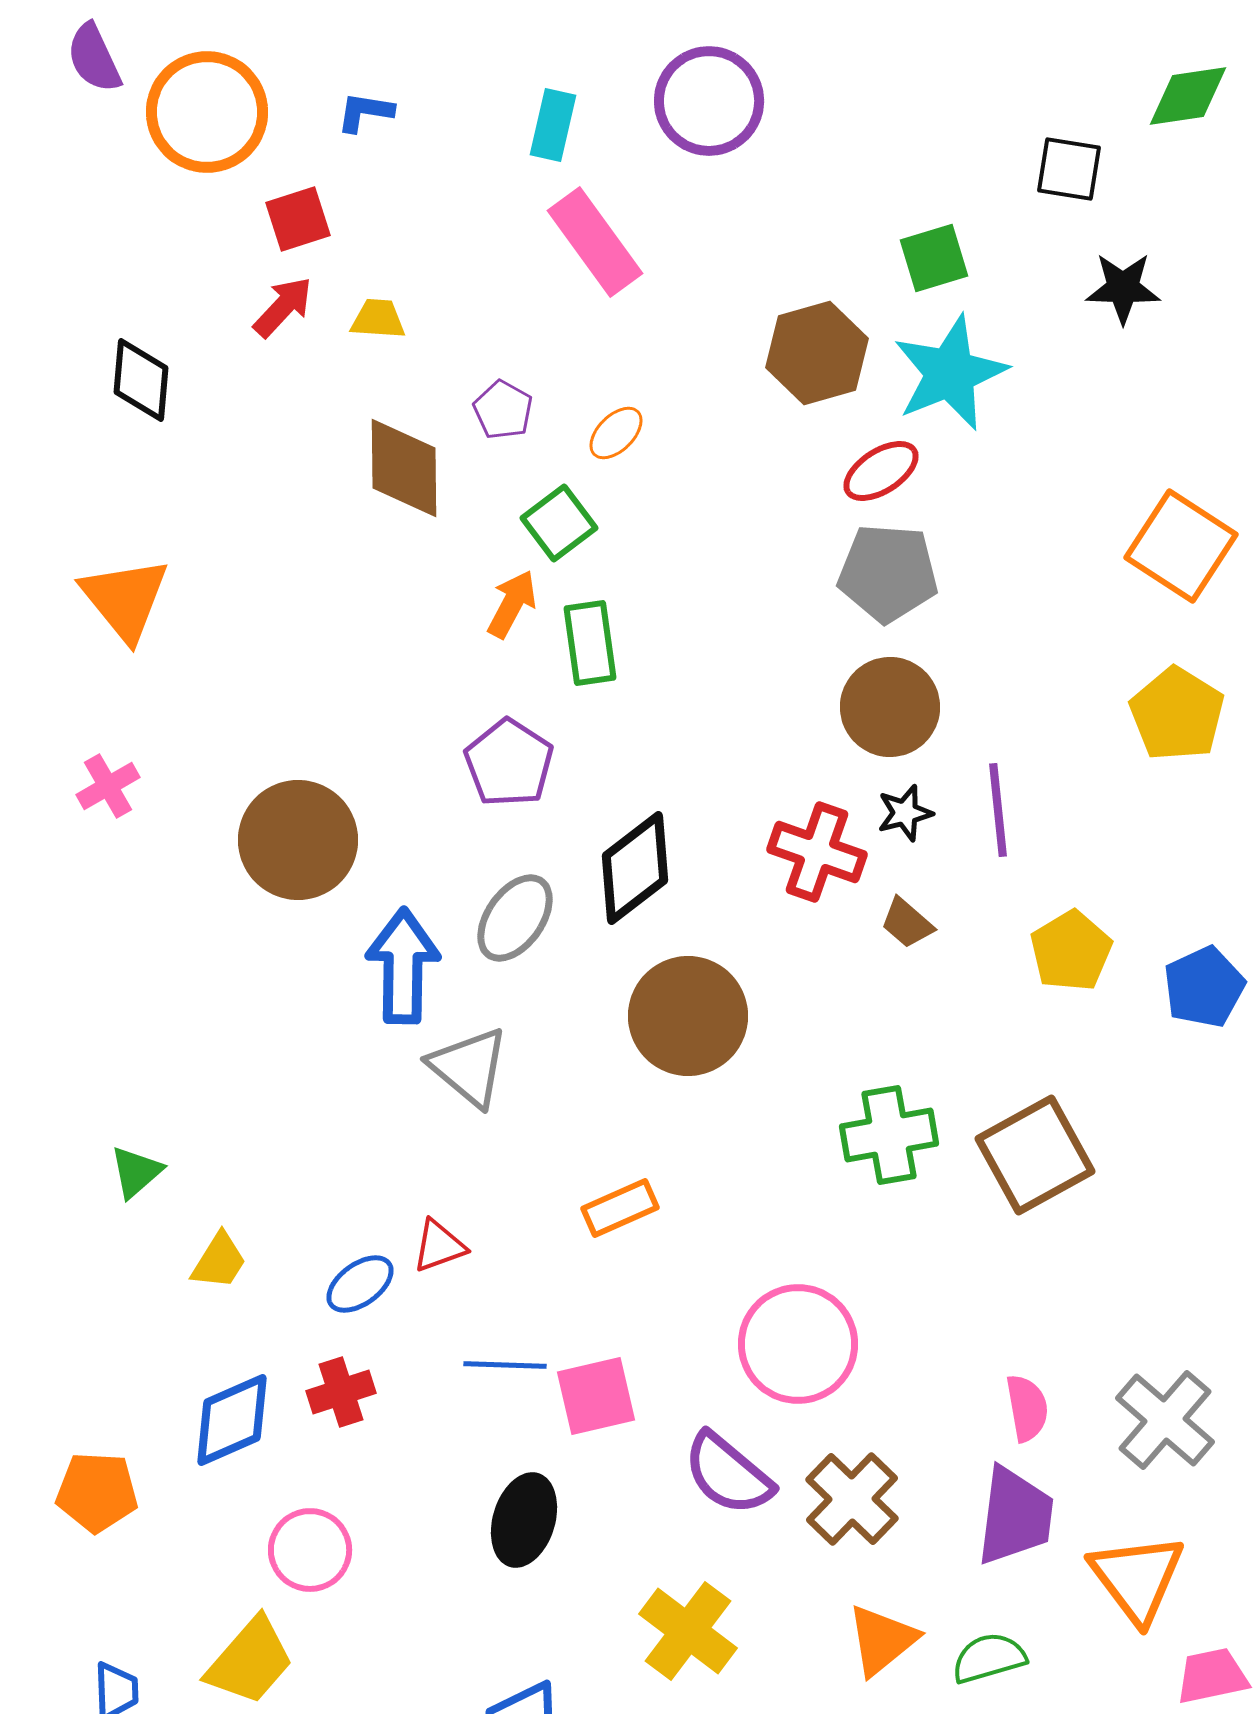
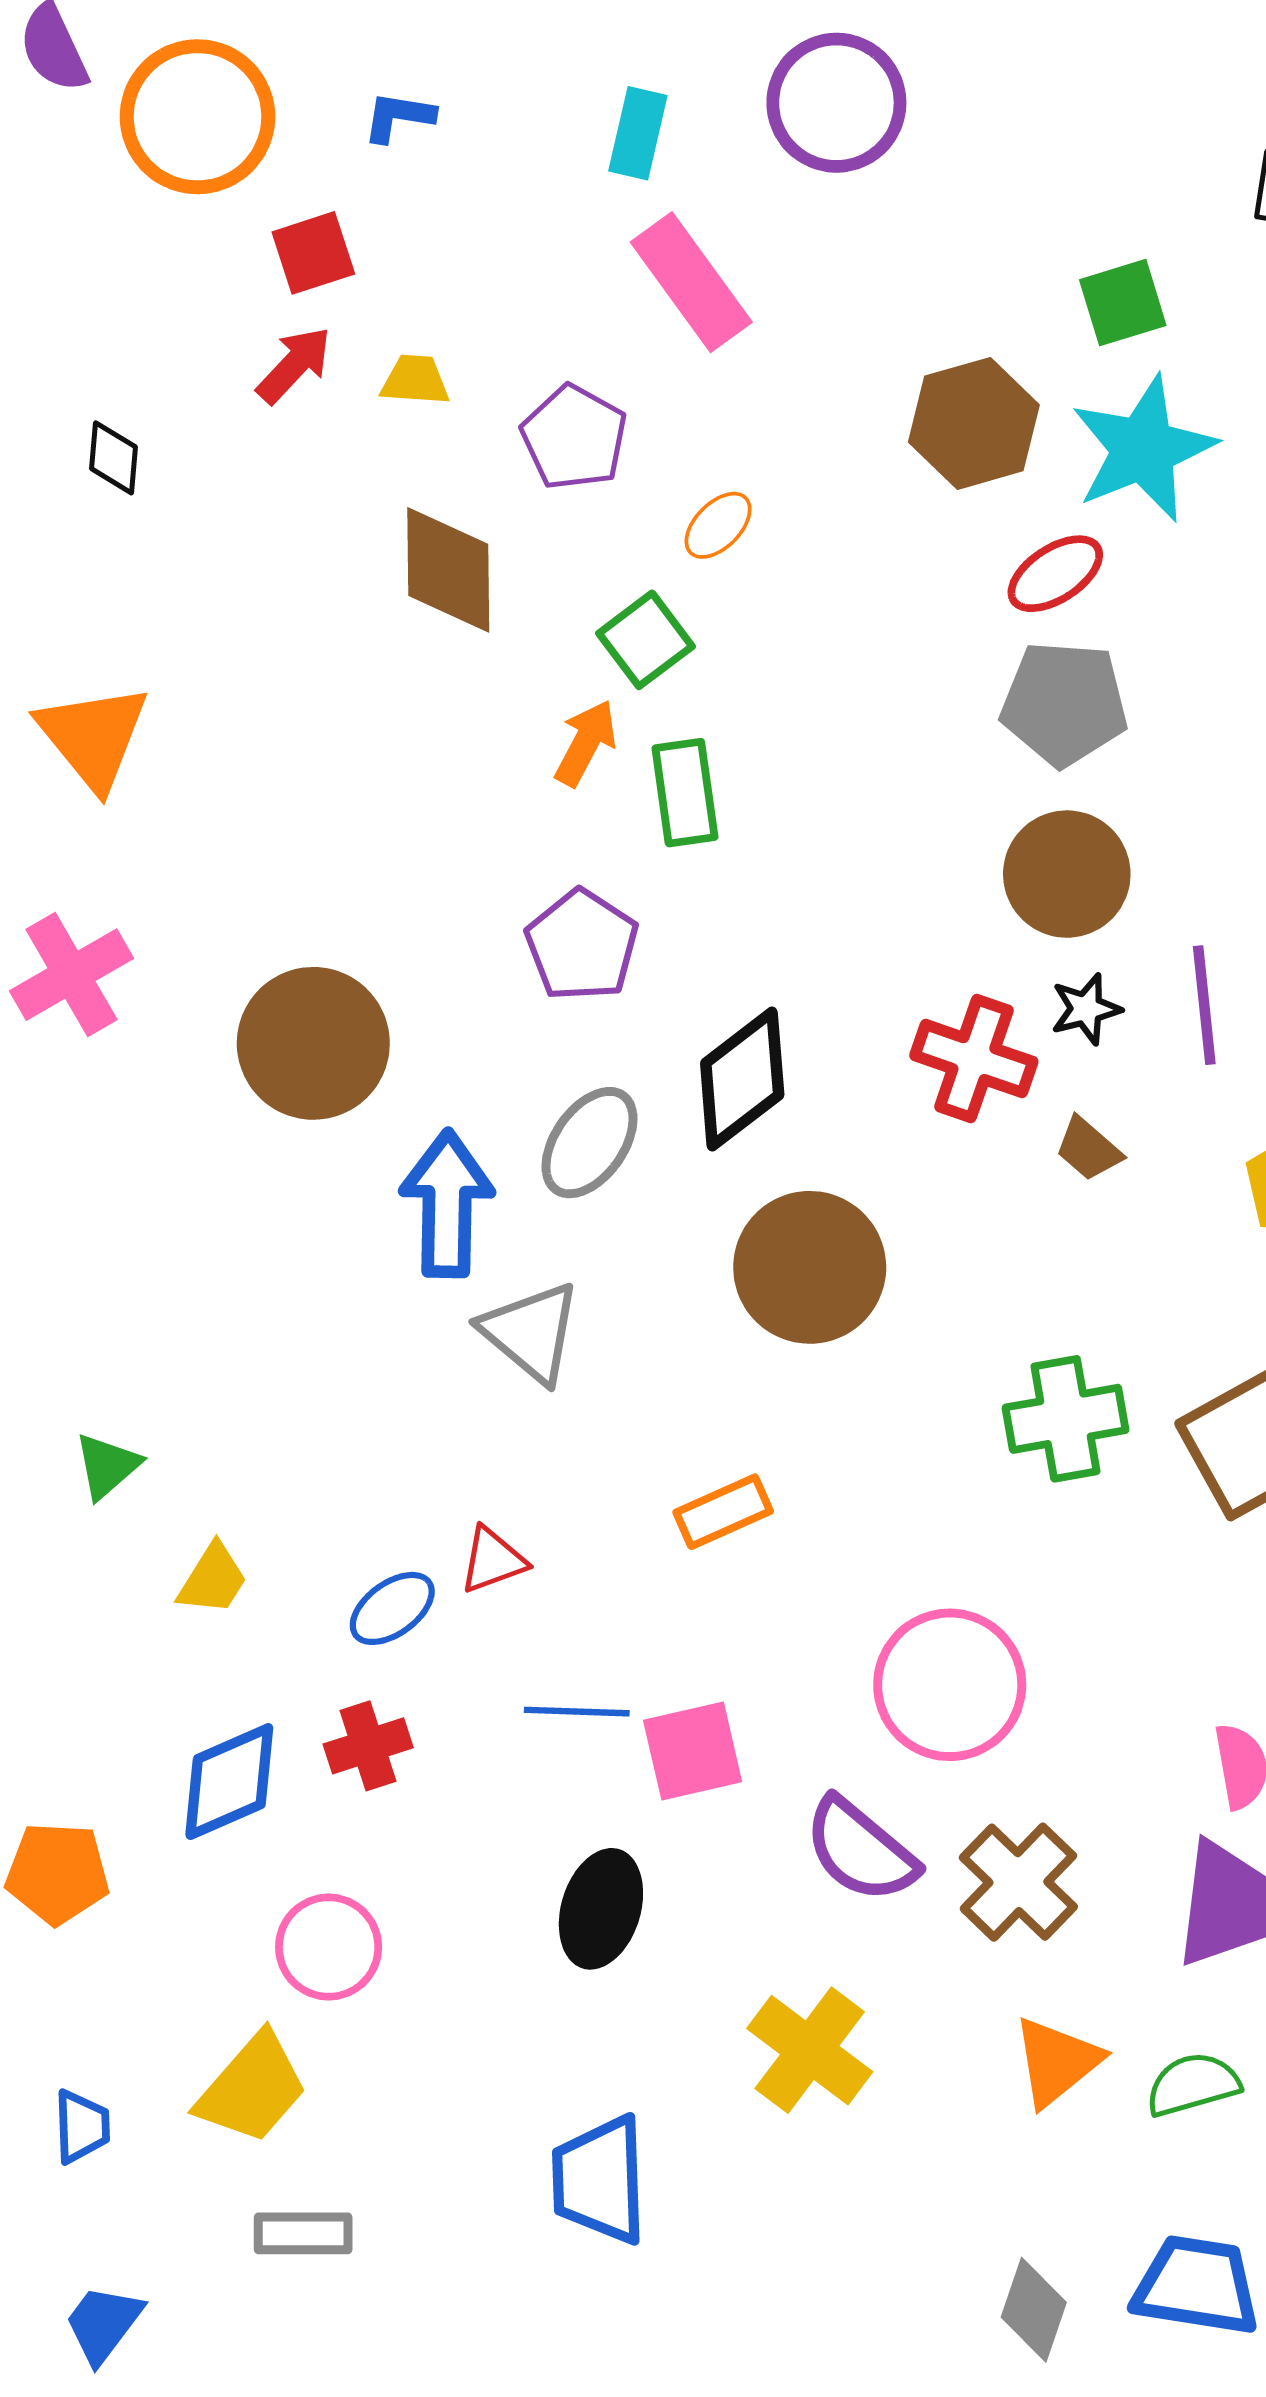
black diamond: (141, 380) -> (113, 458), size x0.7
purple pentagon: (503, 410) -> (574, 437), moved, size x1.4
pink cross: (108, 786) -> (71, 975), size x1.5

